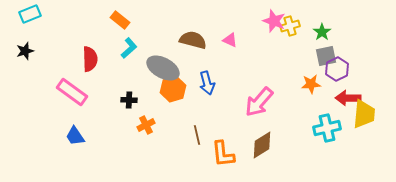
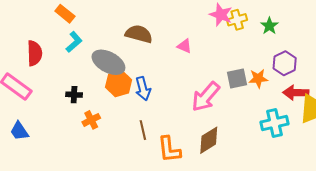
pink triangle: (230, 40) -> (184, 46), moved
gray square: (326, 56) -> (237, 78), moved
blue arrow: (207, 83) -> (143, 89), moved

